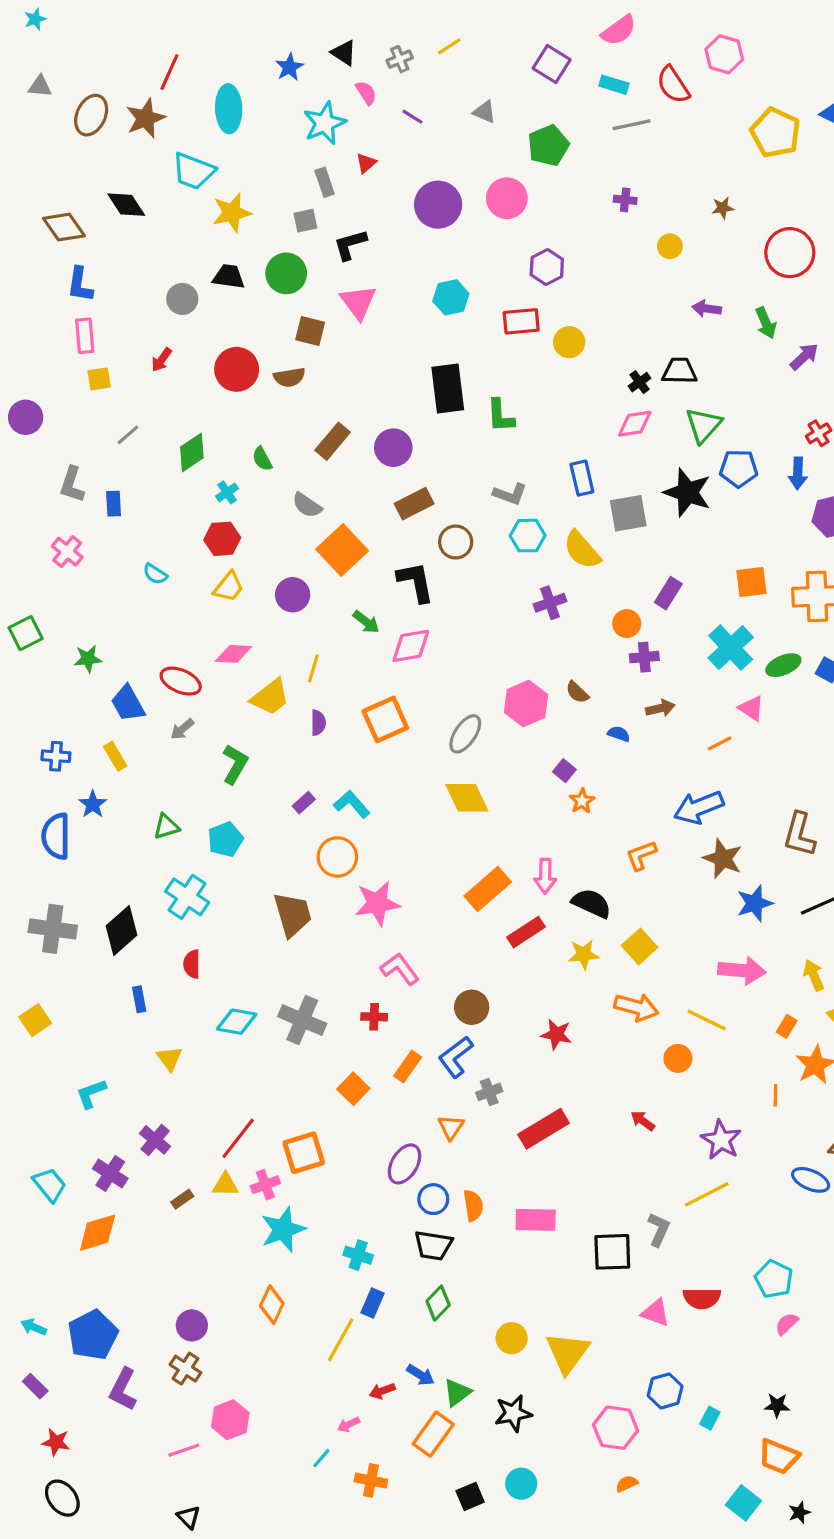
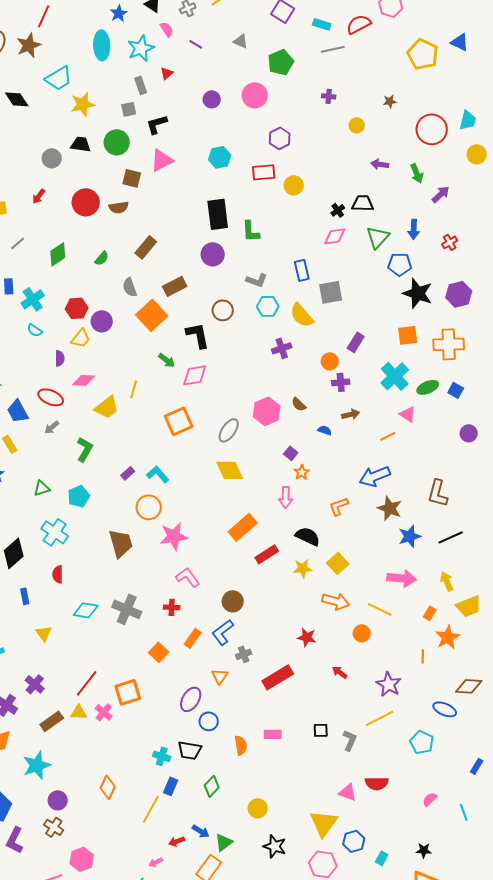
red semicircle: (673, 85) -> (359, 24), turned 95
cyan ellipse: (229, 109) -> (102, 45), moved
cyan trapezoid: (193, 171) -> (59, 78), turned -52
purple circle: (438, 205) -> (212, 99), size x0.6
pink triangle: (358, 302) -> (162, 160), turned 40
purple circle: (393, 448) -> (213, 254), moved
green semicircle: (262, 459) -> (102, 258), turned -112
blue arrow: (798, 473) -> (414, 229), moved
cyan cross: (227, 492) -> (33, 299), moved, size x1.6
black star: (687, 492) -> (418, 293), moved
brown rectangle: (414, 504) -> (175, 286), moved
gray semicircle: (307, 505) -> (130, 287), turned 36
purple circle: (293, 595) -> (102, 321), moved
purple semicircle: (318, 723) -> (60, 358), moved
pink arrow: (545, 876) -> (286, 497), moved
red star: (556, 1034) -> (307, 637), moved
pink cross: (265, 1185) -> (104, 712), turned -30
brown rectangle: (182, 1199) -> (52, 721), size x1.6
orange semicircle: (473, 1205) -> (241, 745), moved
pink rectangle: (536, 1220) -> (273, 734), size x0.7
cyan star: (283, 1229) -> (37, 765), moved
black trapezoid: (433, 1245) -> (190, 750), moved
black square: (612, 1252) -> (321, 730), moved, size x0.6
cyan pentagon: (774, 1279) -> (422, 742), moved
yellow triangle: (568, 1353) -> (324, 823), moved
black star: (513, 1413) -> (275, 846), moved, turned 30

